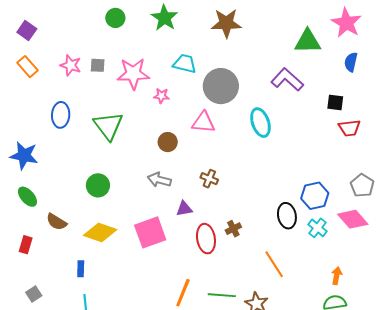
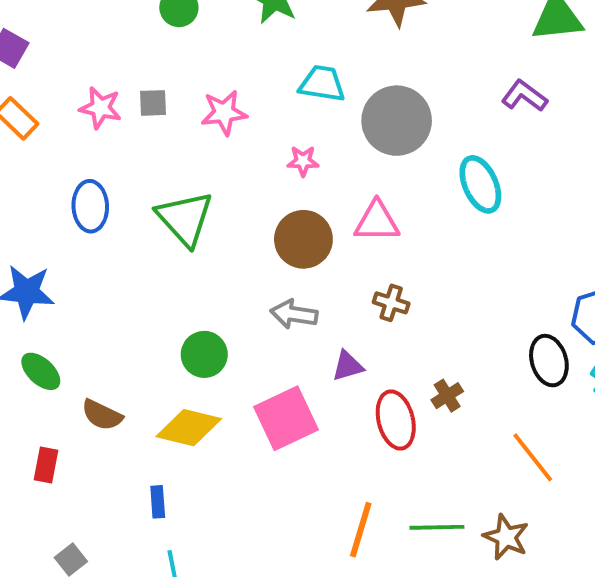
pink star: (133, 74) -> (224, 113), size x0.7
purple L-shape: (287, 80) -> (524, 96), size x0.7
pink star: (161, 96) -> (303, 161), moved
pink triangle: (203, 122) -> (377, 221), moved
brown circle: (168, 142) -> (303, 239), size x1.5
green circle: (98, 185) -> (204, 354), moved

